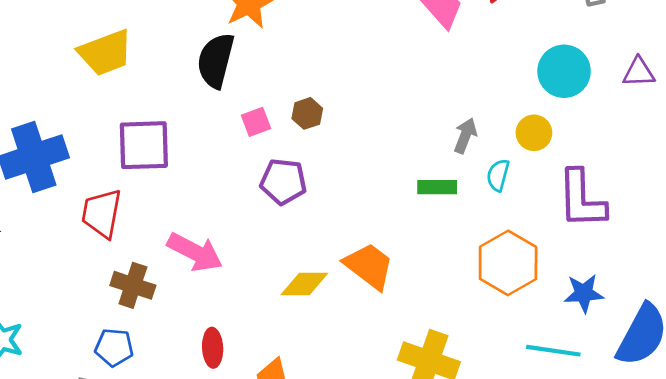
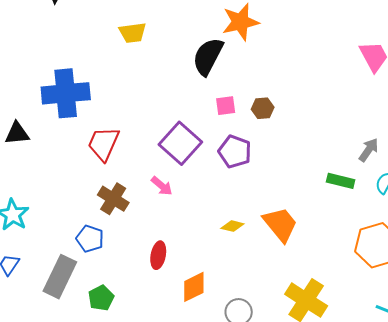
yellow trapezoid: (105, 53) -> (133, 33), size x0.7
purple square: (144, 145) -> (180, 143), moved, turned 30
pink arrow: (195, 252) -> (162, 186), size x0.6
yellow diamond: (304, 284) -> (232, 226), size x0.7

